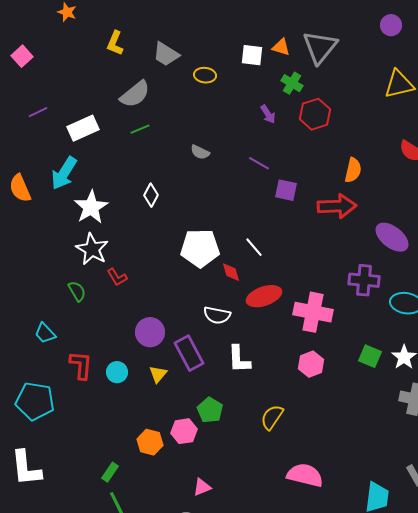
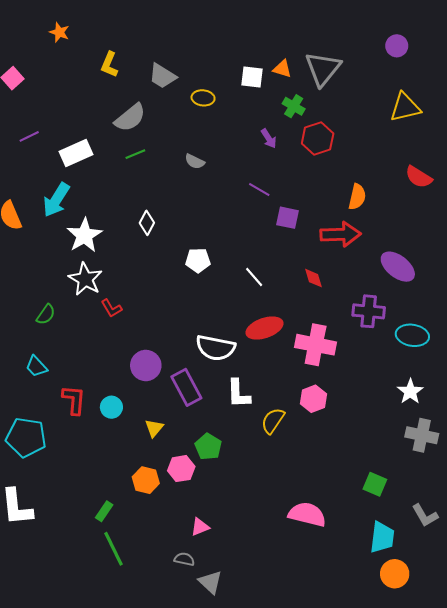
gray semicircle: (200, 152) -> (195, 161), moved
white pentagon: (200, 248) -> (198, 260), moved, size x0.6
red diamond: (231, 272) -> (313, 278), moved
green semicircle: (77, 291) -> (46, 314), moved, turned 65
white semicircle: (217, 315) -> (216, 348), size x1.4
green square: (370, 356) -> (375, 484), moved
yellow triangle: (158, 374) -> (154, 428), moved
yellow semicircle: (272, 417) -> (273, 421), moved

